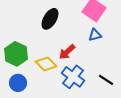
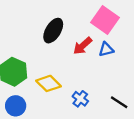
red arrow: (67, 52) -> (83, 46), moved
blue cross: (73, 77) -> (80, 99), size x0.6

